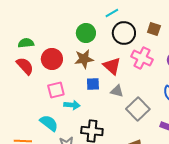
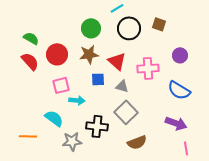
green semicircle: (26, 43) -> (31, 38), turned 35
pink cross: (142, 58) -> (148, 68), moved, turned -30
gray square: (138, 109) -> (126, 112), moved

